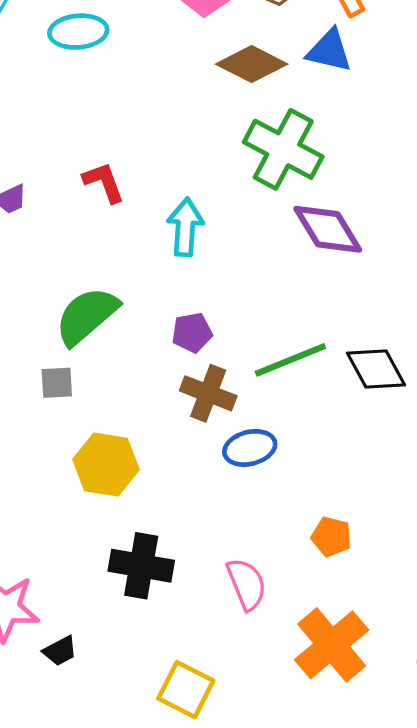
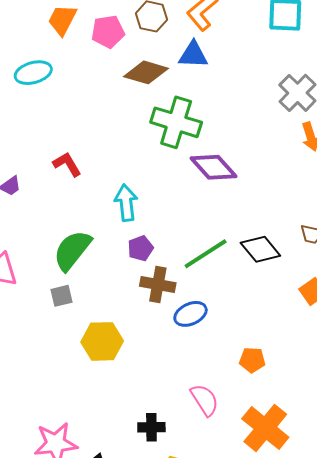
cyan arrow: (185, 227) -> (126, 203), moved
black cross: (141, 566) -> (151, 427), moved, size x0.7

